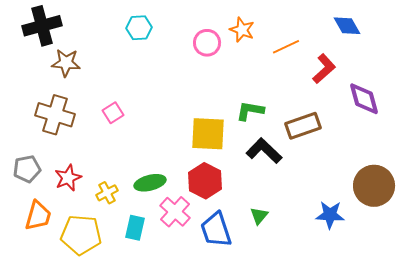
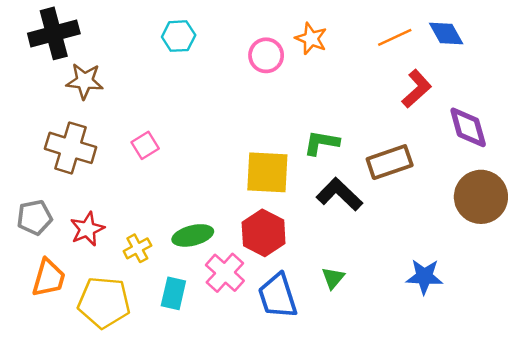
orange line: (286, 47) -> (395, 37), moved
brown circle: (374, 186) -> (481, 197), moved

